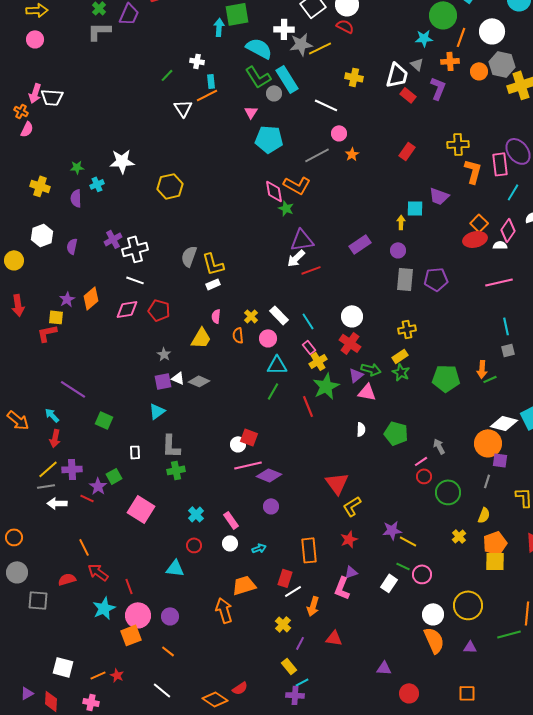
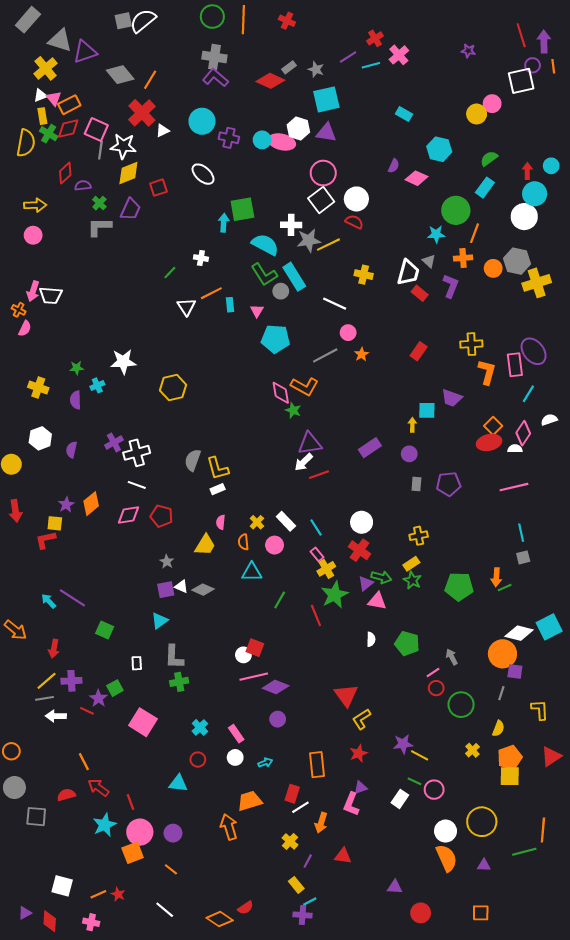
white circle: (492, 31) -> (524, 217), moved
cyan rectangle: (211, 81) -> (230, 305), moved
gray rectangle: (405, 279) -> (416, 484), size x0.6
cyan triangle: (277, 365) -> (252, 572), moved
cyan arrow: (52, 415) -> (49, 601), moved

